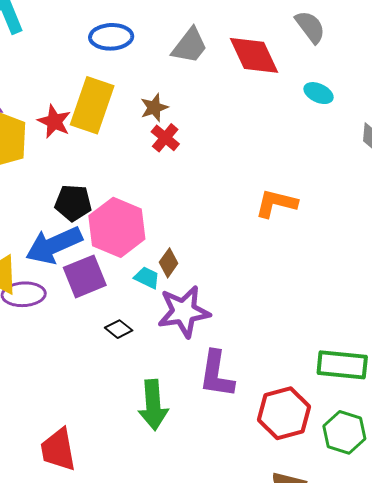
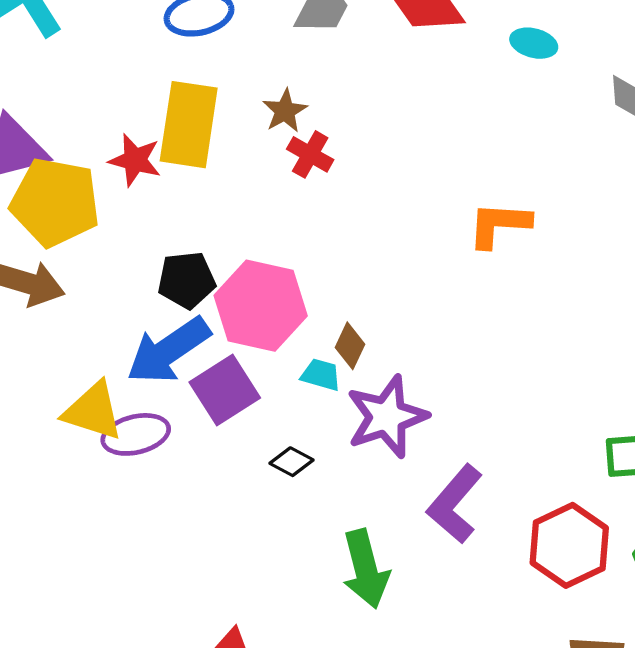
purple L-shape: (217, 374) -> (455, 504), turned 42

